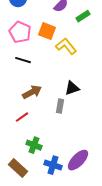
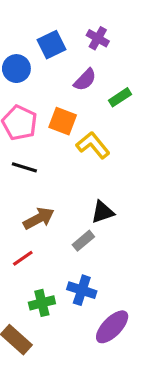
gray rectangle: (60, 106) -> (83, 241), turned 40
green cross: (34, 145) -> (42, 303), turned -35
blue cross: (53, 165) -> (82, 290), moved

